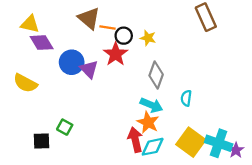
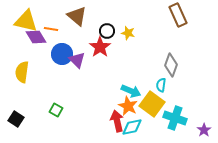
yellow triangle: (30, 24) -> (26, 21), size x1.4
orange line: (107, 28) -> (51, 29), moved
gray diamond: (156, 75) -> (171, 65), moved
yellow semicircle: (25, 83) -> (22, 72), turned 70
black square: (42, 141) -> (16, 119), moved, turned 35
yellow square: (191, 142) -> (152, 104), moved
cyan cross: (219, 143) -> (175, 118), moved

